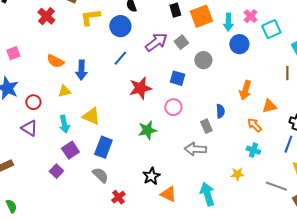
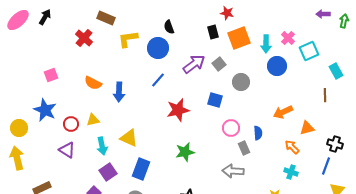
orange arrow: (245, 90) -> (283, 112), turned 48
yellow triangle: (64, 91) -> (93, 120), moved
pink circle: (173, 107) -> (231, 128), moved

